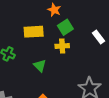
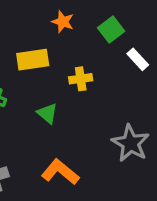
green square: (65, 27) -> (111, 30), moved

